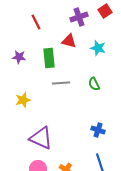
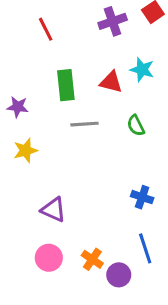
red triangle: (69, 41) -> (111, 82), moved
purple star: (19, 57) -> (18, 107), moved
purple triangle: (41, 138) -> (53, 210), size x0.7

